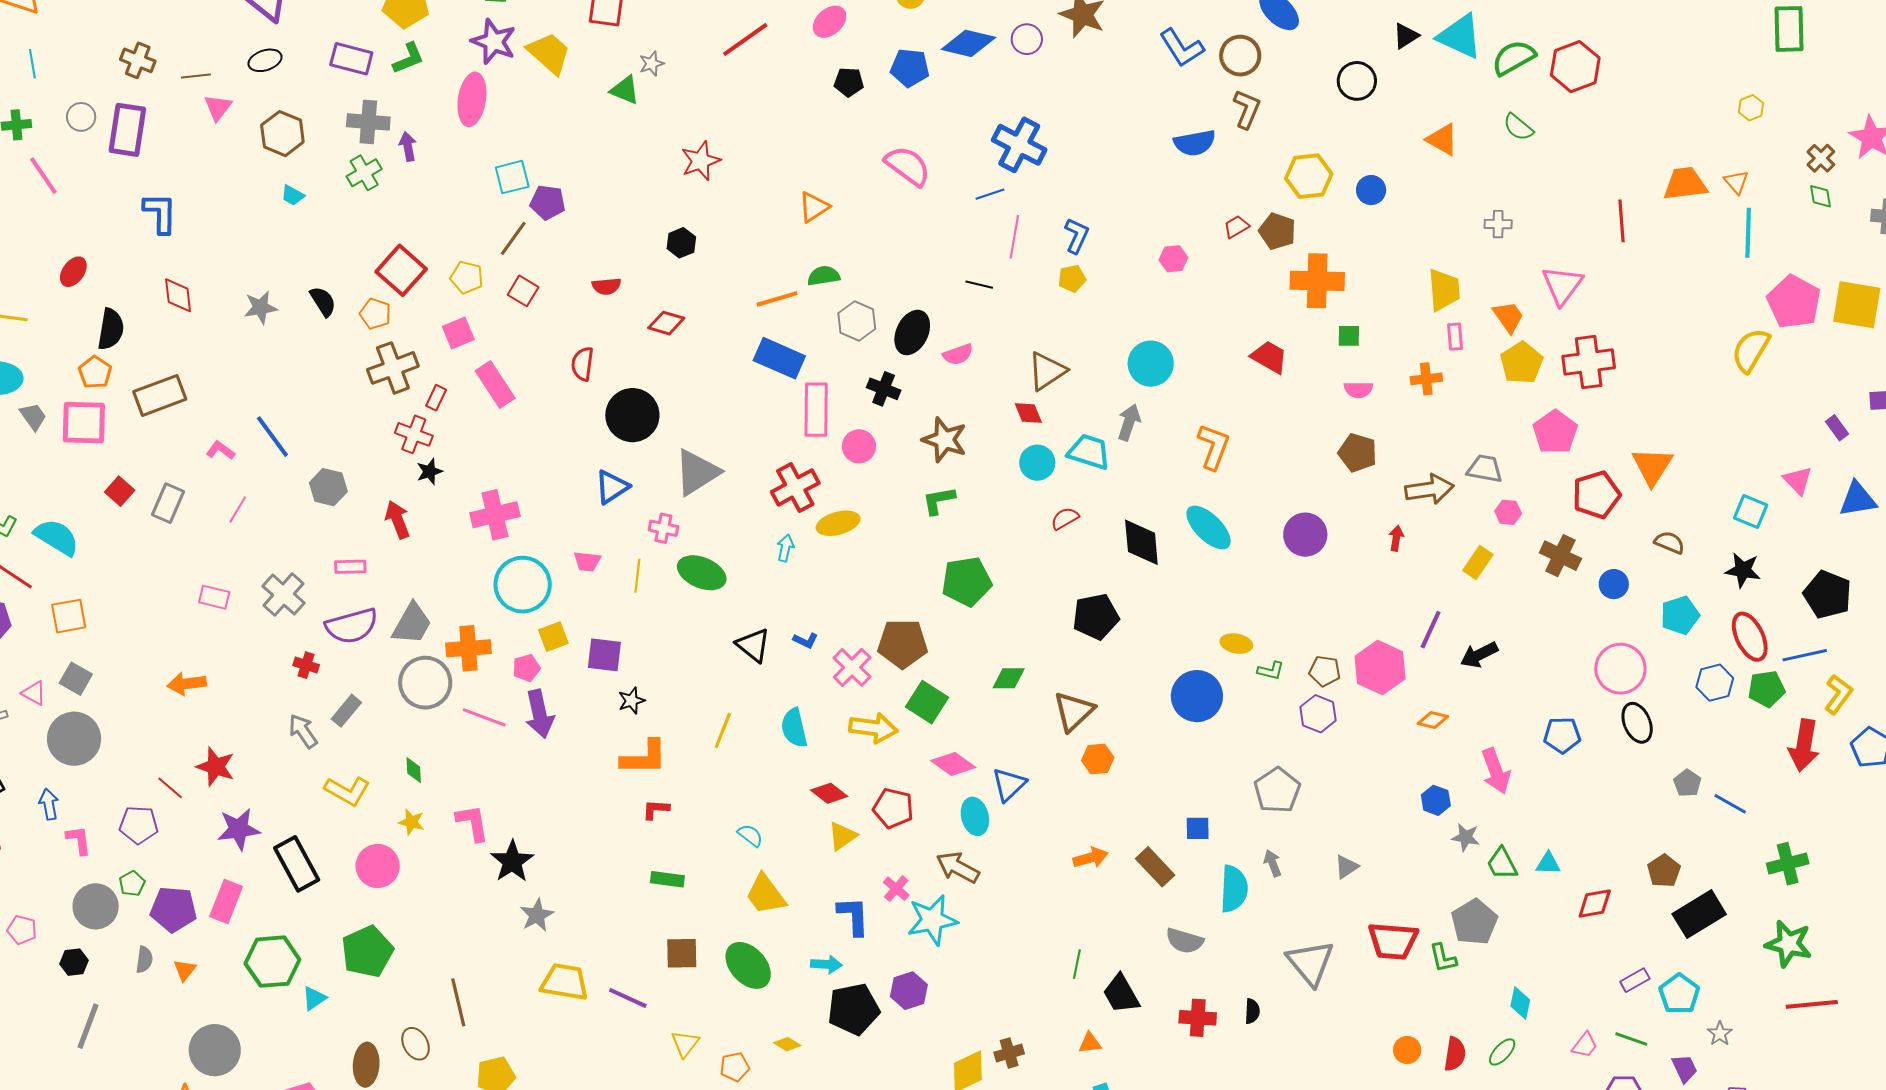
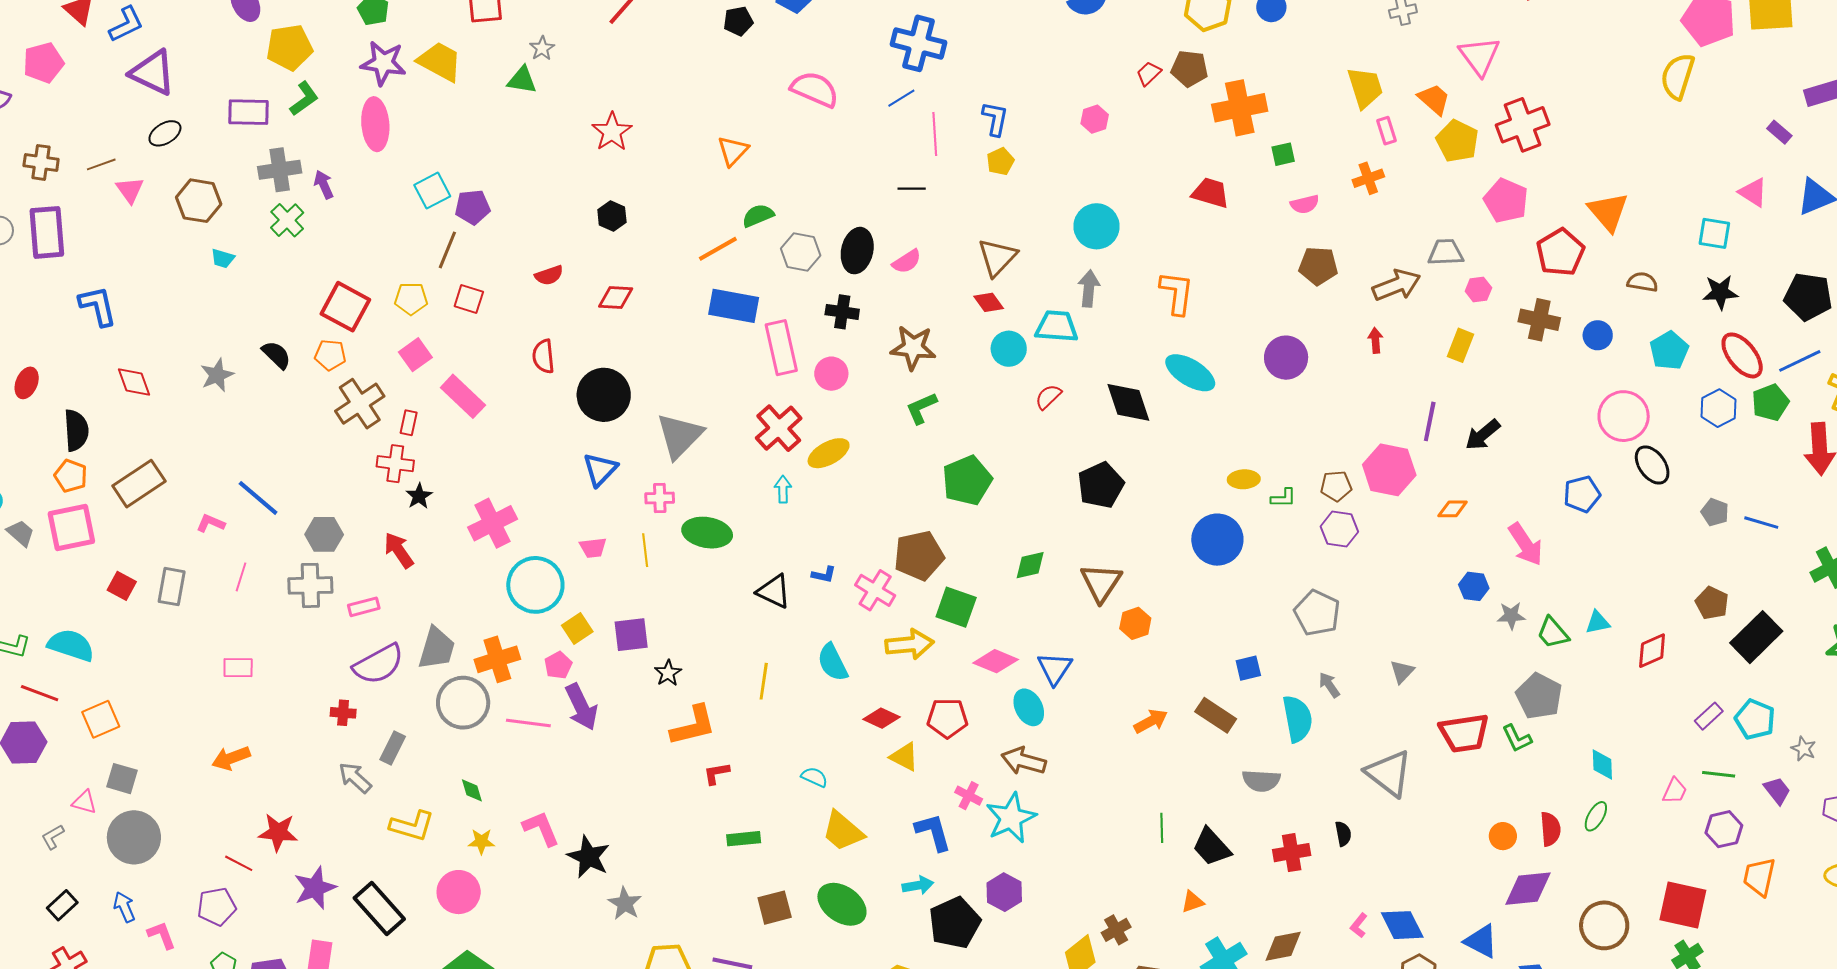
gray cross: (283, 595) -> (310, 585), moved, turned -30
yellow triangle: (842, 836) -> (904, 757), turned -44

